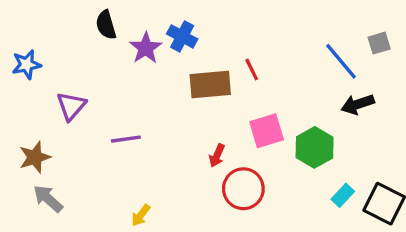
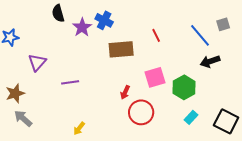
red line: (252, 70) -> (156, 35), moved
cyan rectangle: (343, 195) -> (191, 117), moved

